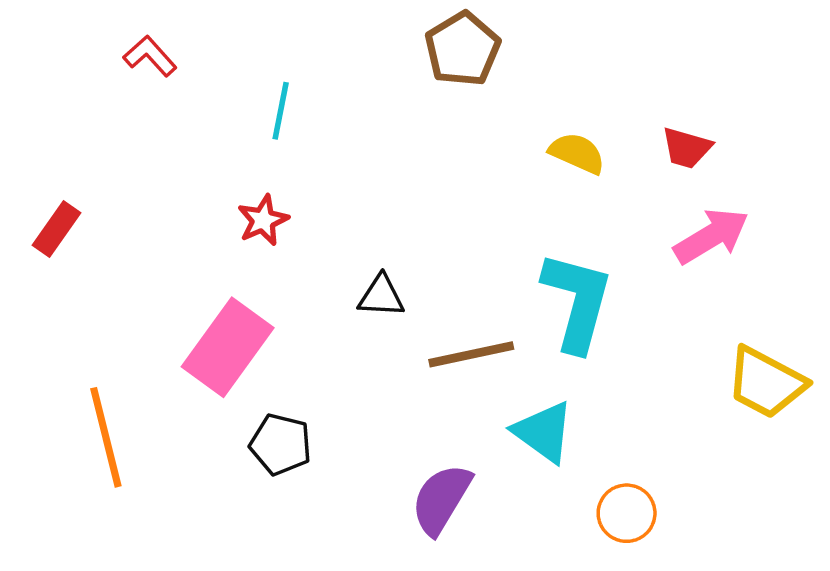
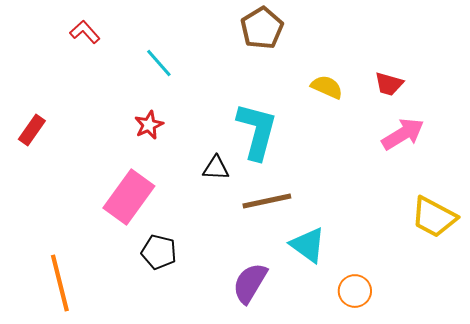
cyan line: (281, 111) -> (159, 63), turned -52
cyan L-shape: (577, 301) -> (257, 131), moved
orange line: (106, 437) -> (60, 283), moved

